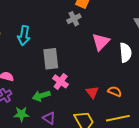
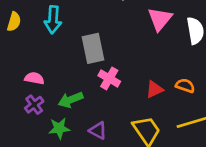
red triangle: (92, 92) -> (154, 89), turned 48
green arrow: (41, 96) -> (71, 100), moved

